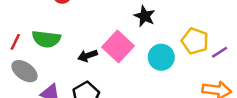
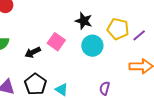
black star: (145, 16) -> (84, 21), moved
pink square: (118, 47) -> (56, 42), size x0.7

